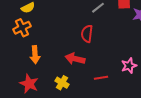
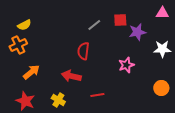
orange arrow: (35, 55) -> (31, 72), turned -126
pink star: (129, 66) -> (126, 65), moved

